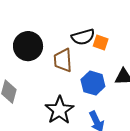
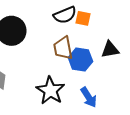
brown trapezoid: (63, 60) -> (63, 48), moved

